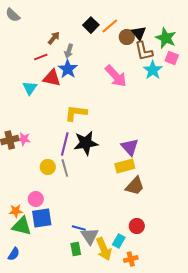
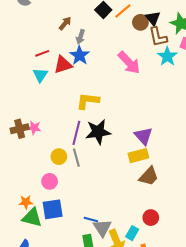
red line: (41, 57) -> (42, 53), moved
red triangle: (52, 78) -> (63, 65), turned -30
pink circle: (36, 199) -> (50, 181), moved

